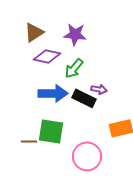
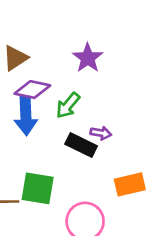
purple star: (75, 34) -> (88, 58), moved, turned 30
blue arrow: (53, 93) -> (26, 116), moved, turned 88

